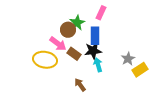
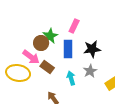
black star: (93, 51) -> (92, 49), moved
gray star: (128, 59) -> (90, 71), moved

